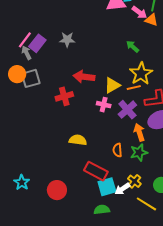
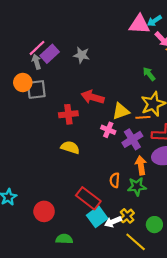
yellow semicircle: (78, 140) -> (70, 147), moved
cyan square: (107, 187) -> (97, 217), turned -30
green semicircle: (102, 210) -> (64, 239), moved

